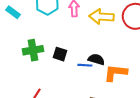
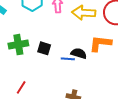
orange L-shape: (116, 73) -> (100, 43), moved

